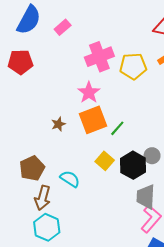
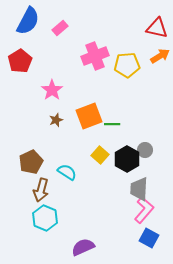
red pentagon: (20, 62) -> (20, 61), turned -30
pink star: (89, 93) -> (52, 90), moved
green line: (117, 128) -> (112, 124), turned 49

